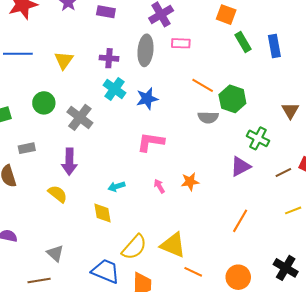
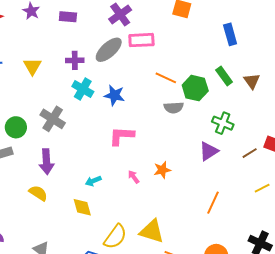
green rectangle: (243, 42) -> (224, 76), moved
pink rectangle: (181, 43) -> (141, 40), size x1.4
gray ellipse: (145, 50) -> (109, 50), turned 48
blue star: (147, 99) -> (114, 95), turned 30
green circle: (44, 103) -> (16, 127), moved
brown triangle: (290, 111) -> (252, 81), moved

